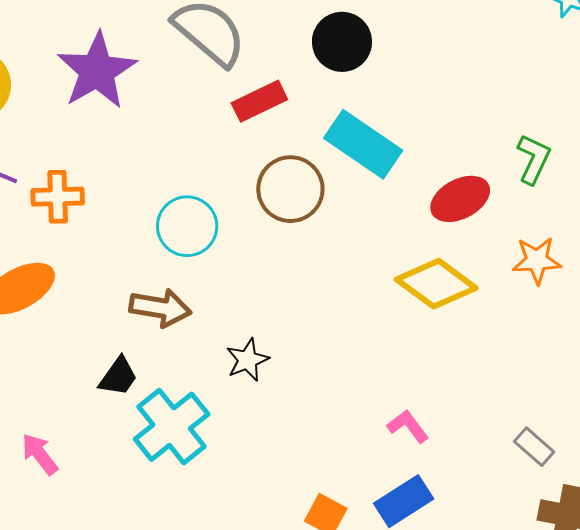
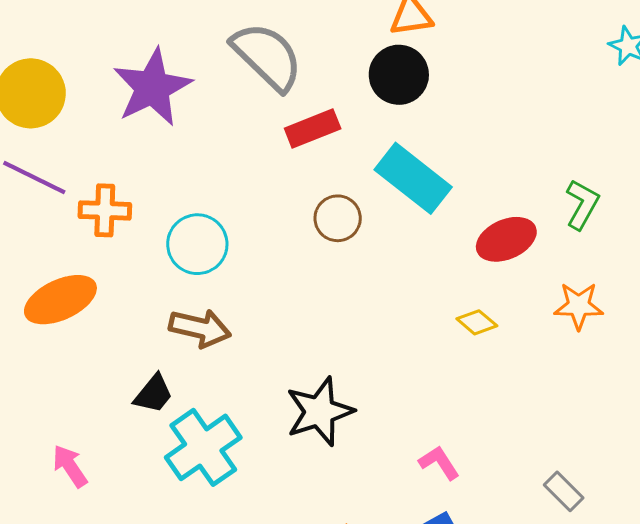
brown circle: (290, 189) -> (338, 218), size x0.7
cyan circle: (187, 226) -> (197, 244), moved
yellow diamond: (436, 284) -> (477, 322), size x0.5
black star: (248, 360) -> (320, 412), moved, size x1.6

